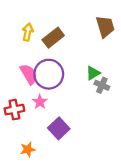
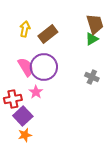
green triangle: (93, 73) -> (92, 39), moved
purple square: (59, 128) -> (23, 116), moved

